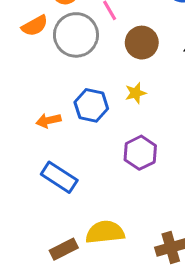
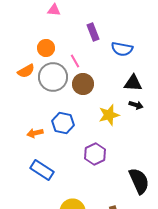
brown circle: (142, 43) -> (83, 84), moved
yellow star: (136, 93) -> (109, 115), moved, size x1.5

